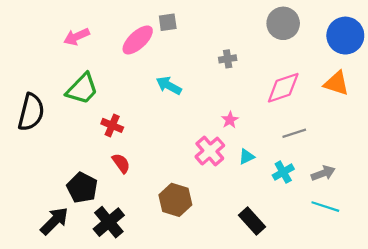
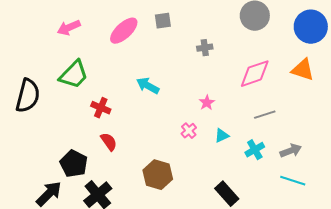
gray square: (168, 22) -> (163, 21), moved
cyan arrow: (169, 86) -> (148, 86), moved
pink cross: (210, 151) -> (189, 131), size x0.6

